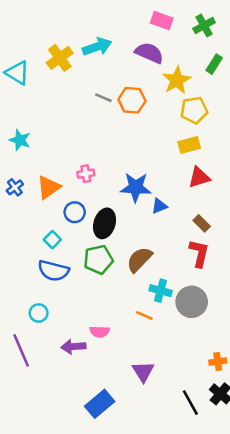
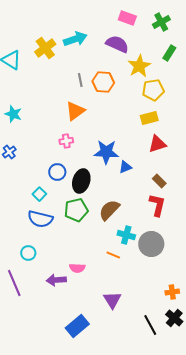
gray line: (103, 98) -> (80, 80), turned 56
orange triangle: (49, 187) -> (75, 111), moved

